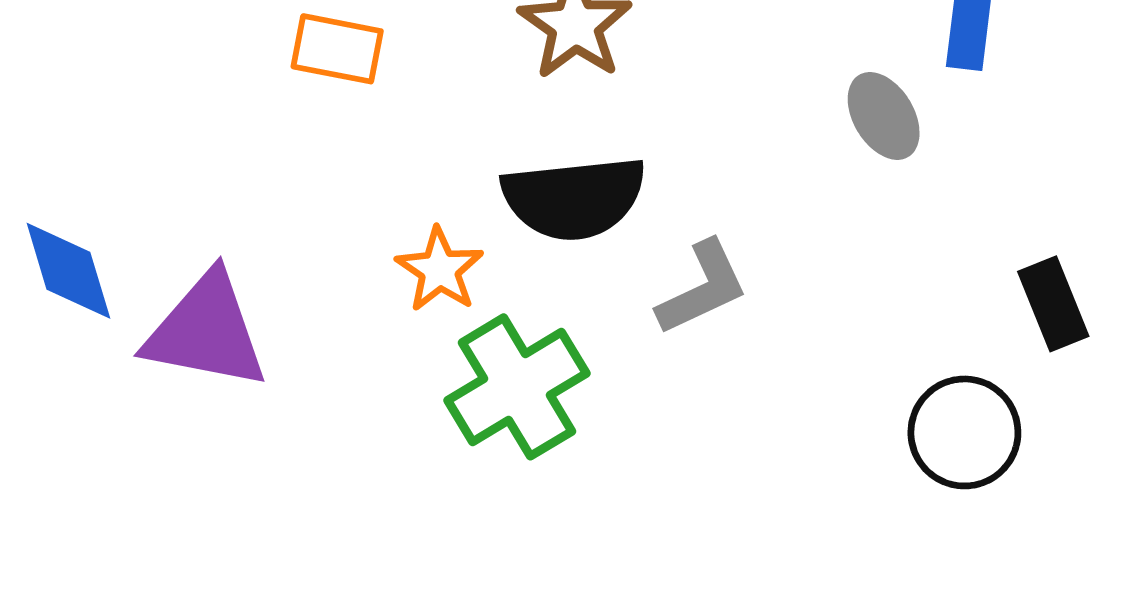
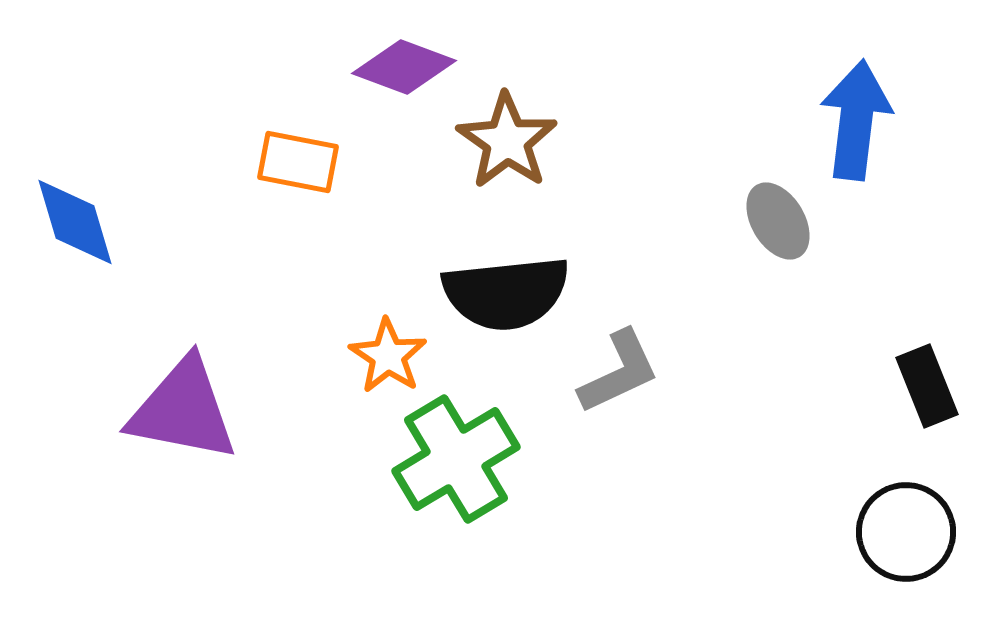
blue diamond: (68, 271) -> (75, 222), moved
black circle: (964, 432) -> (906, 532), moved

